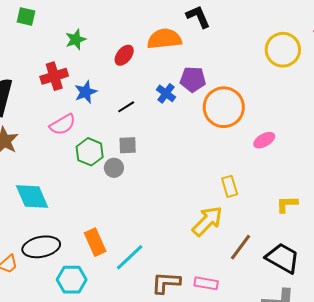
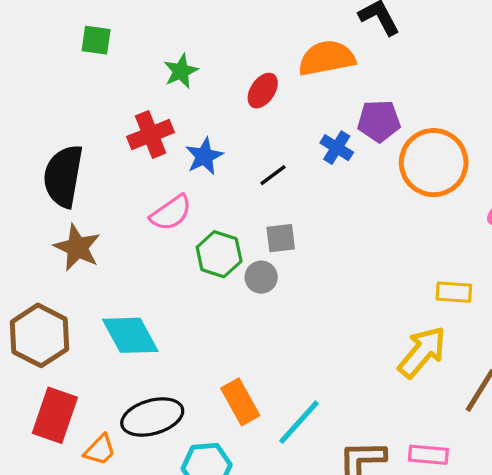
yellow rectangle: (230, 186) -> (454, 292), turned -65

